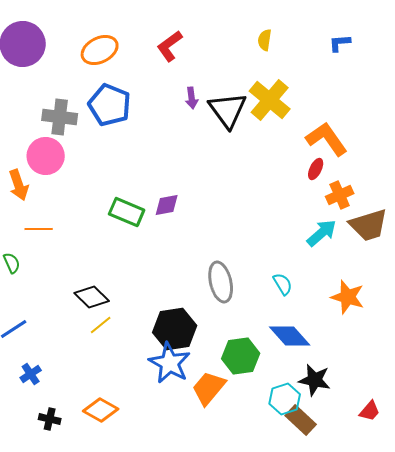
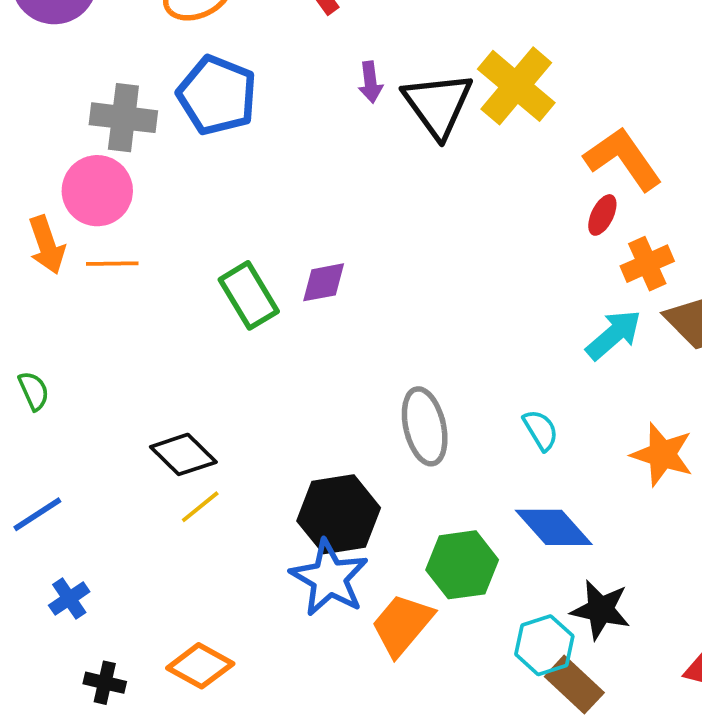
green rectangle: (127, 212) -> (249, 295), turned 36
orange line: (39, 229) -> (112, 264), moved

